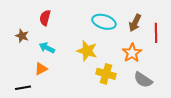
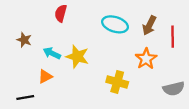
red semicircle: (45, 18) -> (61, 13), moved
yellow star: (87, 51) -> (77, 57), moved
gray semicircle: (143, 80) -> (174, 89), moved, turned -48

